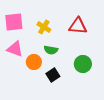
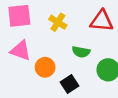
green semicircle: (51, 50) -> (81, 52), moved

